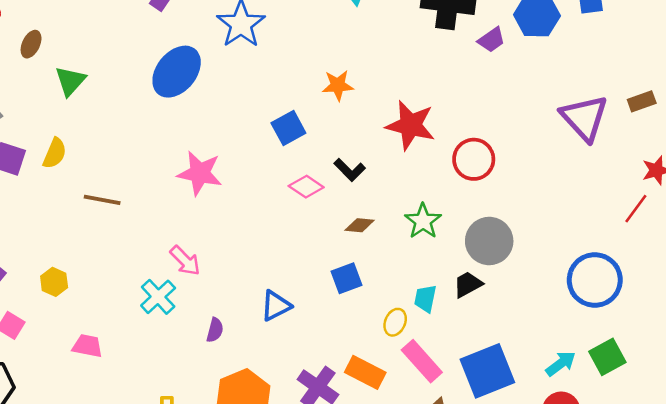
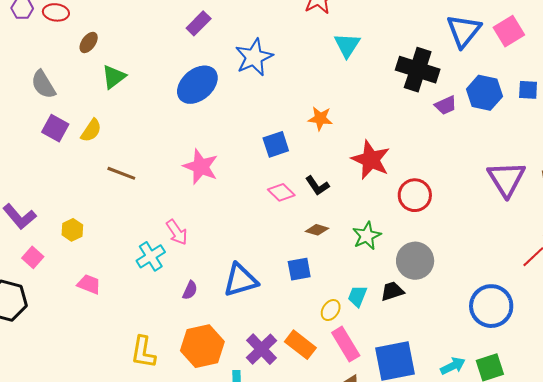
blue triangle: (276, 306) -> (241, 280), size x1.4

